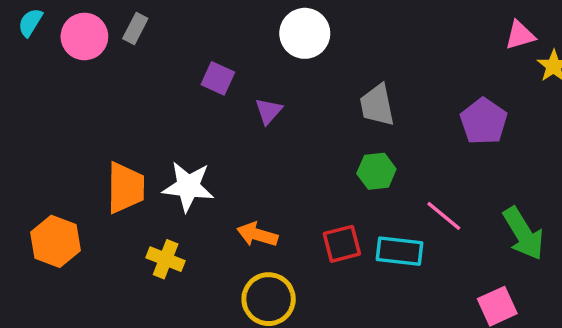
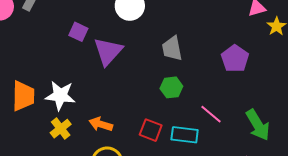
purple triangle: (268, 111) -> (108, 51), size x1.8
red square: (342, 244) -> (151, 130), turned 35
yellow cross: (166, 259) -> (61, 129), moved, turned 30

